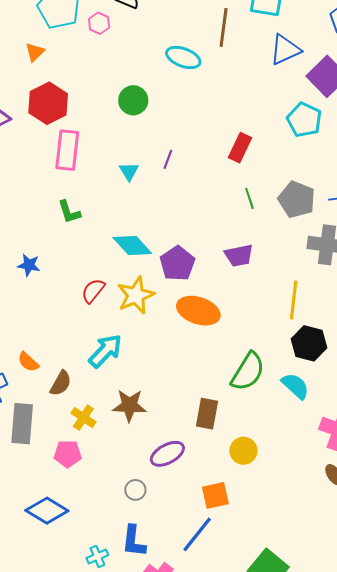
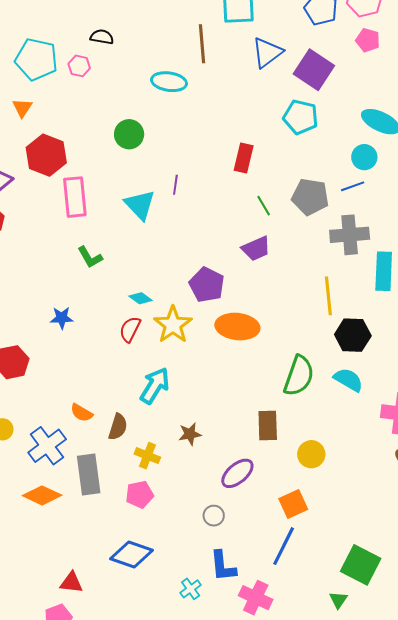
cyan triangle: (129, 171) -> (140, 205), size x1.6
cyan diamond: (132, 245) -> (141, 298), moved, size x0.6
purple trapezoid: (239, 255) -> (256, 249), moved
brown star: (129, 405) -> (190, 434), size x0.7

